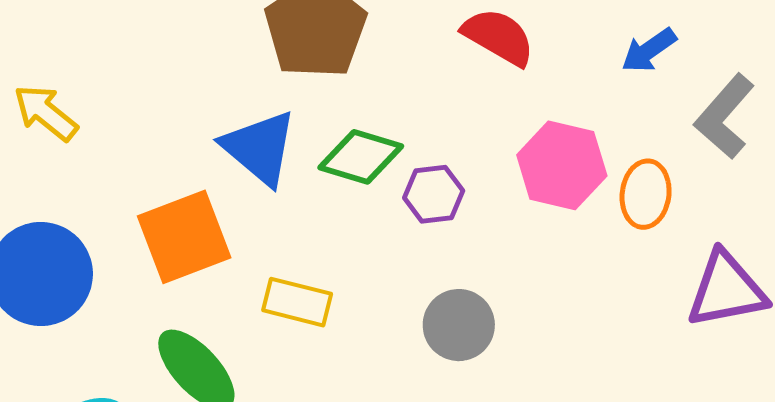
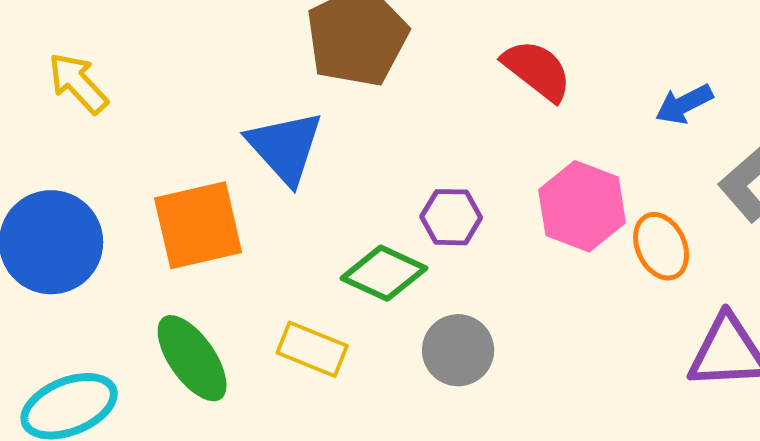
green diamond: (361, 157) -> (384, 273), moved
orange ellipse: (646, 194) -> (661, 246), turned -40
yellow rectangle: (297, 302) -> (312, 349), moved

